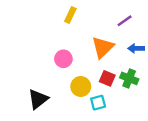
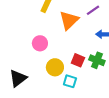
orange triangle: (103, 47) -> (69, 20), moved
cyan square: (98, 103) -> (70, 81), turned 32

